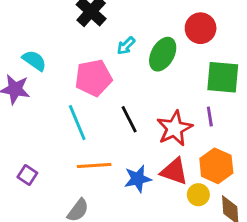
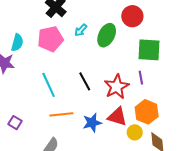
cyan semicircle: (34, 61) -> (17, 43), turned 72
pink pentagon: (93, 78) -> (50, 39), moved

